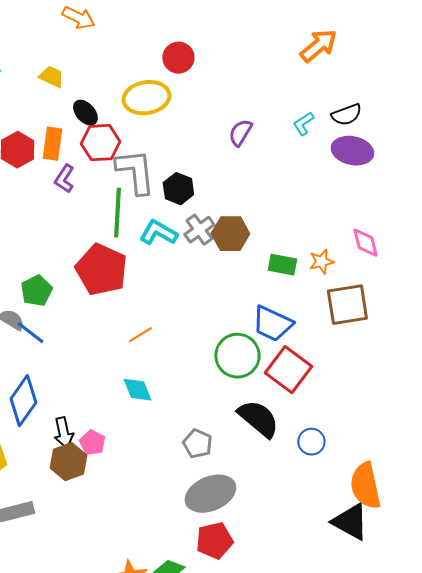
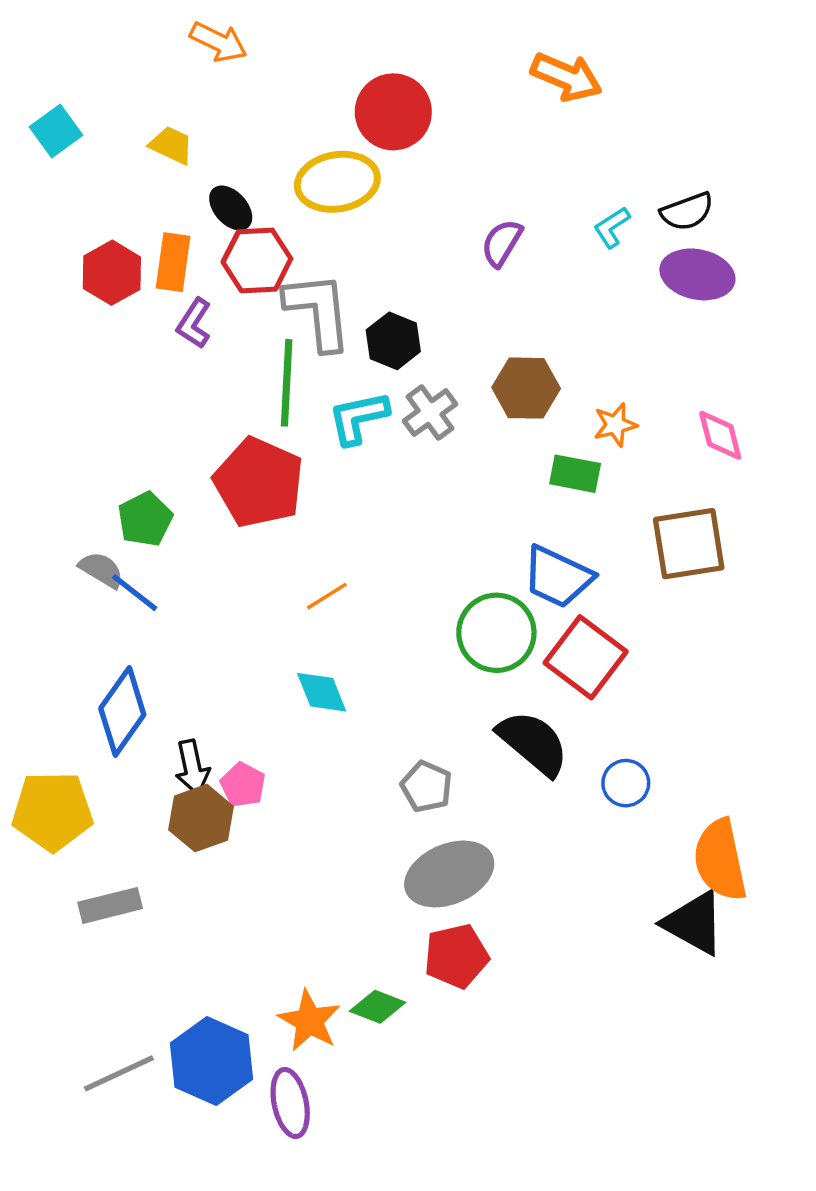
orange arrow: (318, 46) -> (566, 77), moved, turned 63
red circle: (178, 58) -> (393, 112), size x1.4
cyan L-shape: (158, 233) -> (358, 418), turned -42
brown hexagon: (230, 234) -> (526, 388), moved
orange star: (321, 262) -> (615, 425), moved

